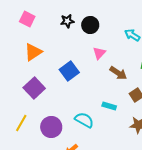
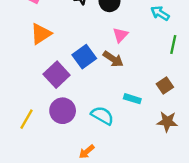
brown arrow: (118, 73) -> (113, 59), moved
purple square: (34, 88) -> (57, 75), moved
purple circle: (51, 127) -> (63, 111), moved

